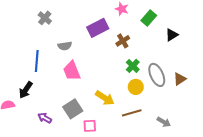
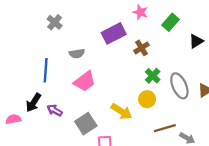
pink trapezoid: (72, 71) -> (85, 81), turned -105
yellow circle: (136, 87) -> (147, 99), moved
brown line: (132, 113) -> (165, 128), moved
purple arrow: (45, 118) -> (55, 110), moved

